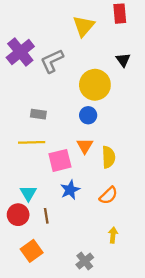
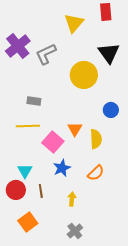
black triangle: (123, 60) -> (109, 53), size x1.6
blue circle: (88, 115) -> (111, 110), moved
pink square: (60, 160) -> (53, 142), turned -35
yellow arrow: (113, 235) -> (72, 199), moved

